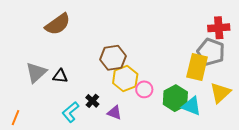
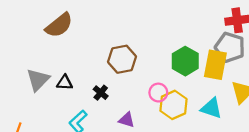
yellow hexagon: (125, 79) -> (173, 105), moved
green hexagon: (175, 98) -> (185, 61), moved
black cross: (92, 101) -> (101, 93), moved

